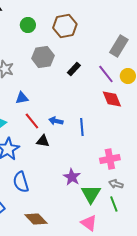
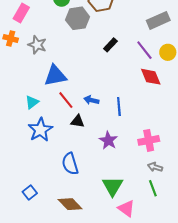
gray rectangle: (119, 46) -> (158, 20), turned 35
gray hexagon: (43, 57) -> (78, 18), moved
blue triangle: (22, 98) -> (55, 76), size x1.6
purple star: (72, 177) -> (108, 140), moved
blue semicircle: (21, 182) -> (70, 164), moved
green triangle: (91, 194) -> (113, 186), moved

